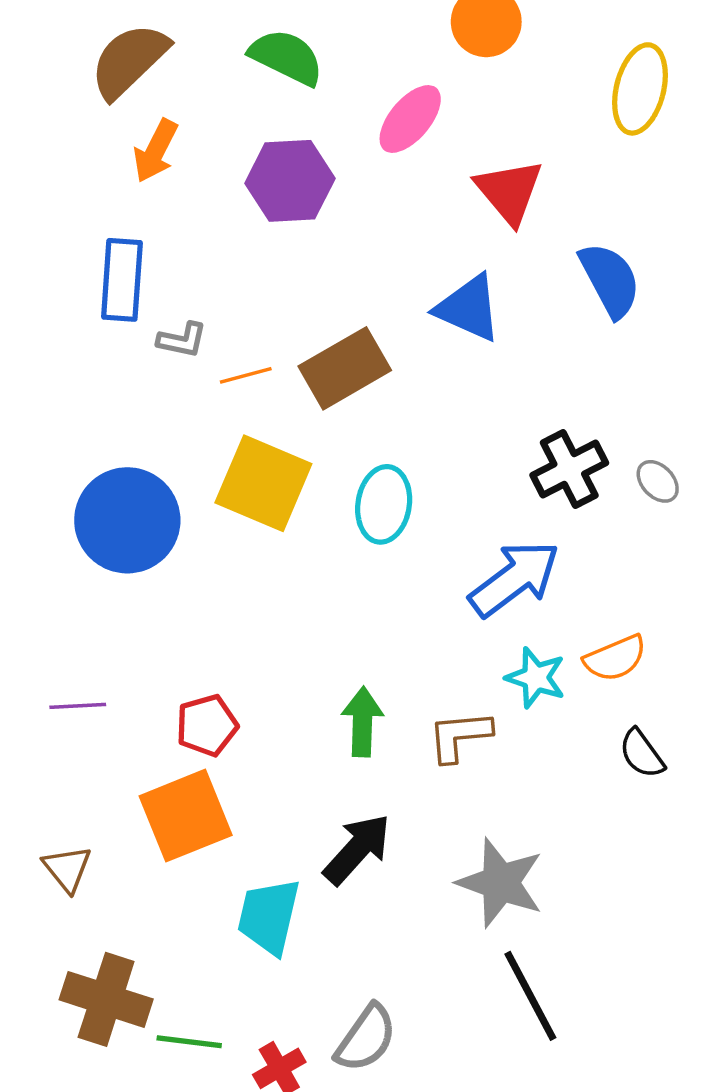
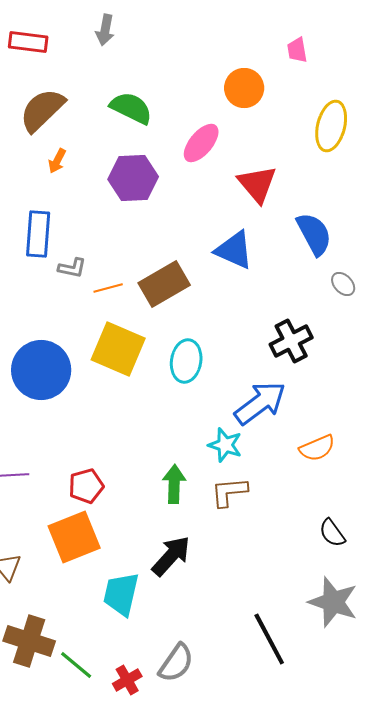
orange arrow: (156, 151) -> (57, 161), size x0.7
gray ellipse: (658, 481) -> (343, 284), moved
cyan star: (536, 678) -> (225, 445), moved
black semicircle: (642, 754) -> (332, 533), moved
gray star: (500, 883) -> (333, 602), moved
green line: (189, 1042) -> (76, 665), turned 33

